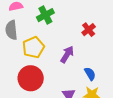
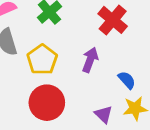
red cross: (89, 30) -> (113, 20), size x1.5

